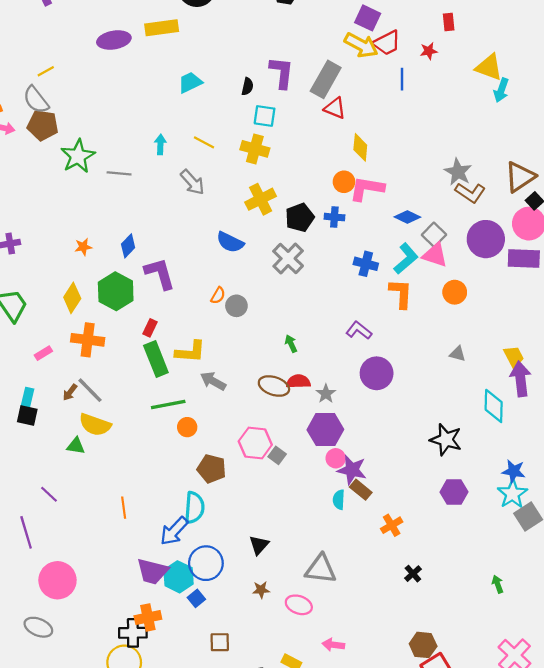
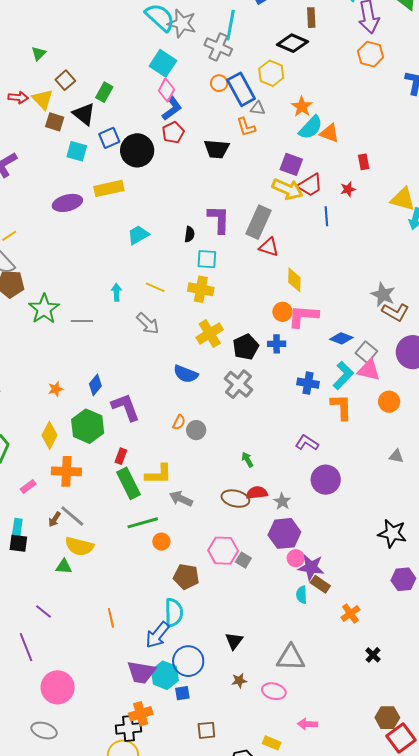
blue square: (196, 598) -> (182, 693), turned 35

